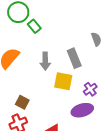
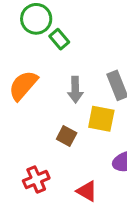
brown square: (22, 102) -> (67, 136), moved

